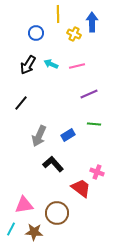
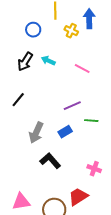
pink line: (77, 66) -> (82, 69), moved, turned 42
purple line: (89, 94) -> (72, 106), moved
red trapezoid: (81, 188) -> (78, 197), moved, turned -70

